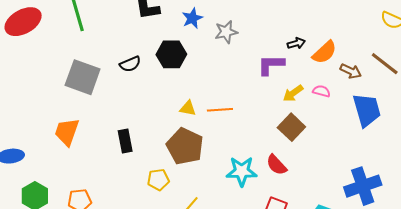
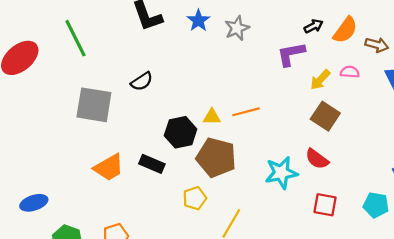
black hexagon: (171, 54) -> (181, 132), moved
orange trapezoid: (67, 132) -> (109, 167), moved, turned -128
black rectangle: (125, 141) -> (152, 164), turned -45

